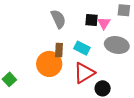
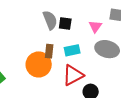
black square: (92, 20) -> (65, 24), moved
cyan rectangle: (82, 48) -> (72, 50), turned -42

